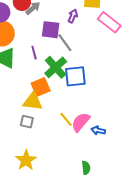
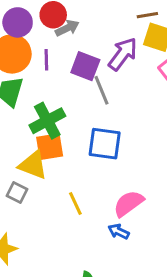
purple arrow: (73, 16) -> (123, 54), size x1.6
purple line: (34, 53) -> (46, 60), moved
green cross: (56, 67) -> (47, 121), moved
pink semicircle: (81, 122) -> (128, 203), moved

